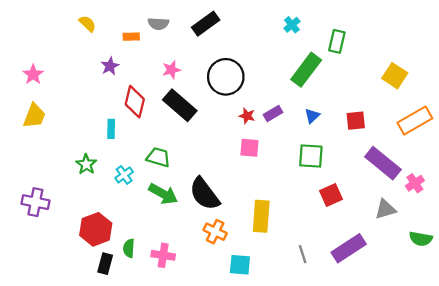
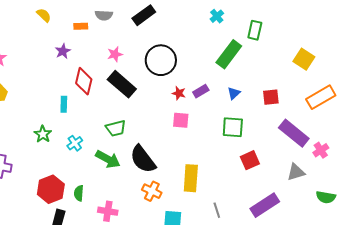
green trapezoid: (158, 157) -> (116, 128), moved, turned 150
green semicircle: (129, 248) -> (79, 193), moved
gray line: (303, 254) -> (217, 210), moved

